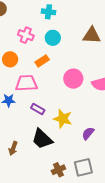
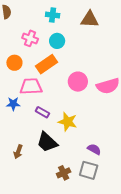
brown triangle: (92, 35) -> (90, 19), moved
orange rectangle: (42, 61) -> (47, 64), size x1.5
purple semicircle: (88, 133) -> (94, 149), moved, turned 80
gray square: (83, 167) -> (89, 170), turned 30

